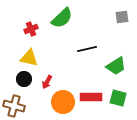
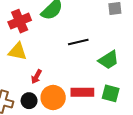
red cross: (31, 29) -> (20, 21), size x1.5
black circle: (24, 79) -> (29, 101), moved

